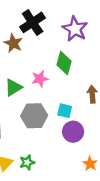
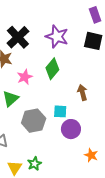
green diamond: (64, 63) -> (52, 69), turned 35
pink star: (40, 79) -> (25, 77), moved

